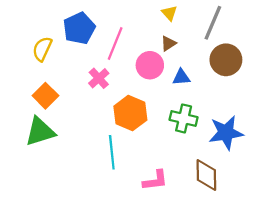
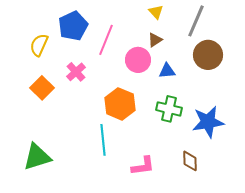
pink cross: (99, 78) -> (76, 72), moved
green triangle: (40, 132) -> (37, 157), moved
brown diamond: (206, 175) -> (190, 161), size x0.7

